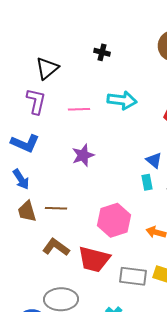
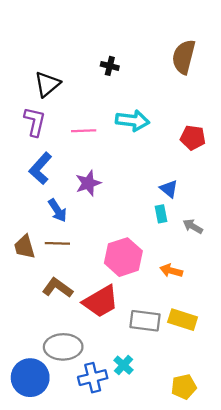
blue L-shape: (25, 143) -> (40, 168), moved, turned 108
blue arrow: (21, 179) -> (57, 210), moved
red trapezoid: (94, 259) -> (101, 301), turned -44

